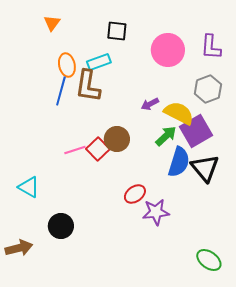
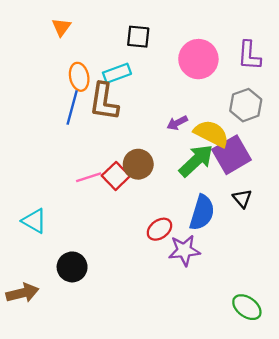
green arrow: (166, 136) -> (196, 161), size x1.4
blue semicircle: (179, 162) -> (202, 213), moved
black triangle: (205, 168) -> (242, 198), size x0.6

